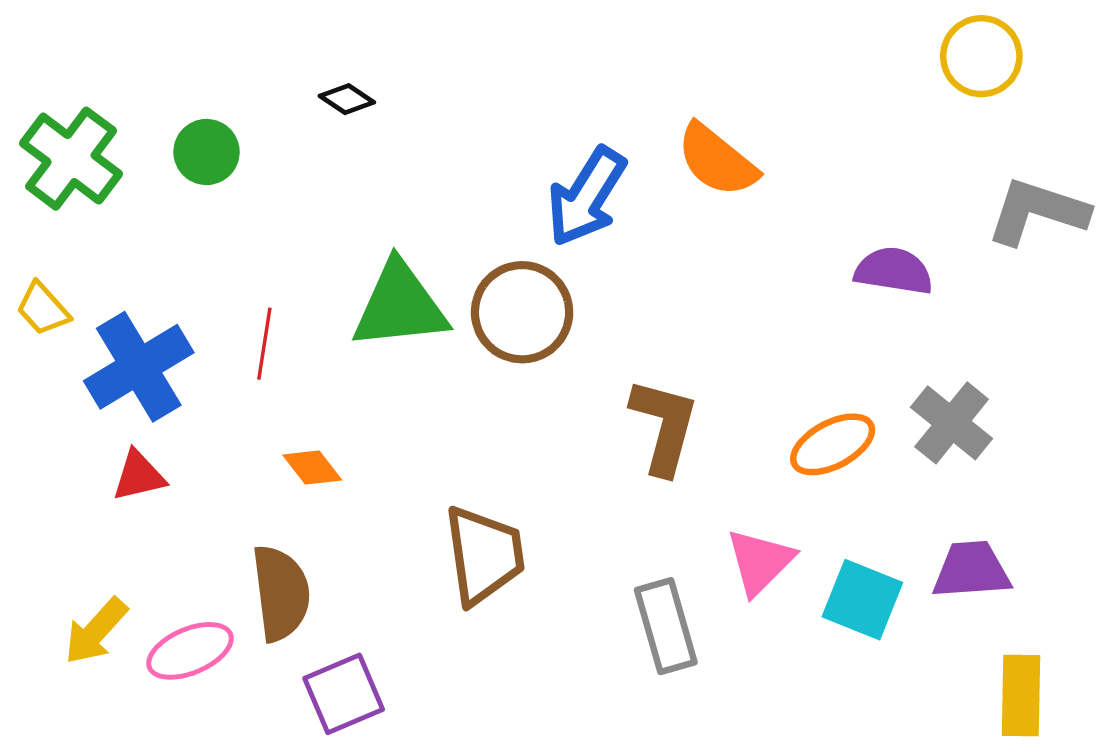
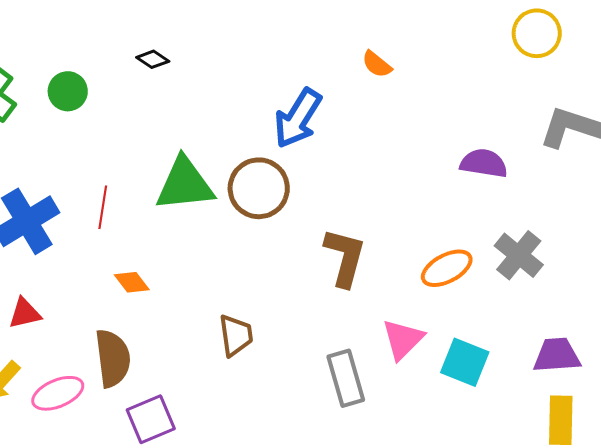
orange semicircle: (717, 160) -> (377, 64), moved, size x0.6
red triangle: (139, 476) -> (25, 313), moved
brown trapezoid: (484, 555) -> (236, 335), size x0.7
purple trapezoid: (971, 570) -> (557, 355), moved

